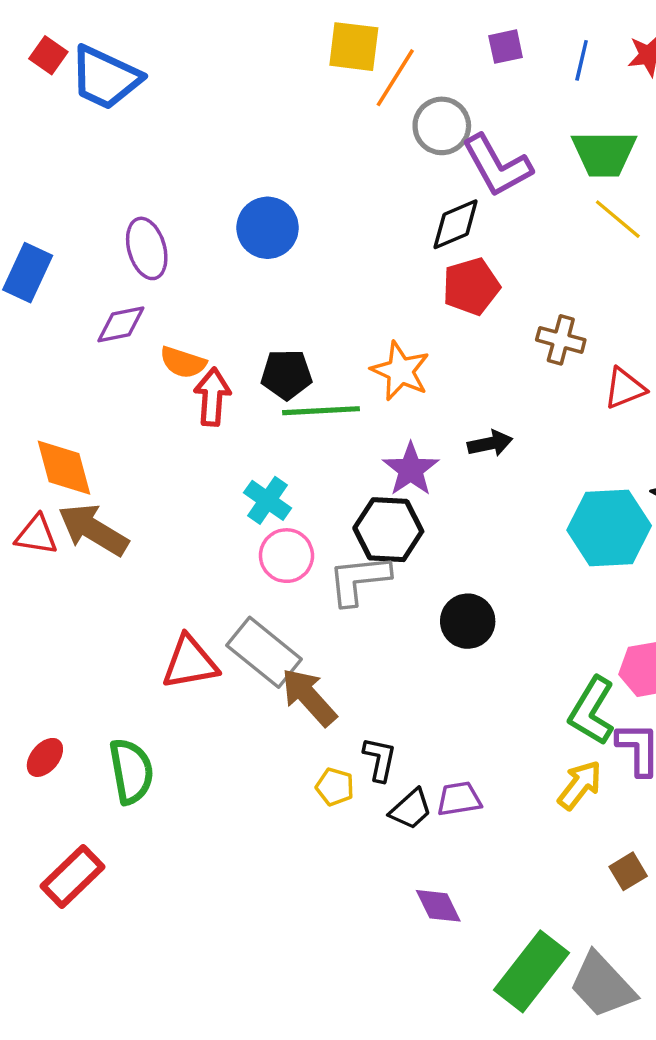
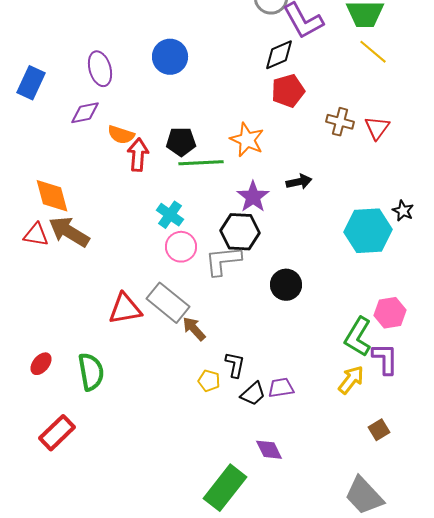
red triangle: (625, 388) -> (377, 128), moved, turned -32
brown arrow: (309, 697) -> (194, 329), size x0.7
green rectangle: (531, 971) -> (225, 488), moved

